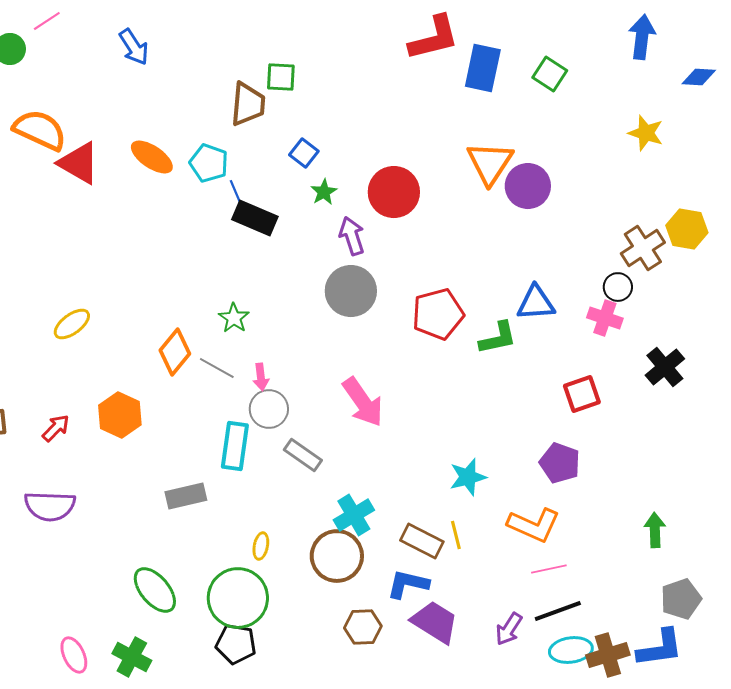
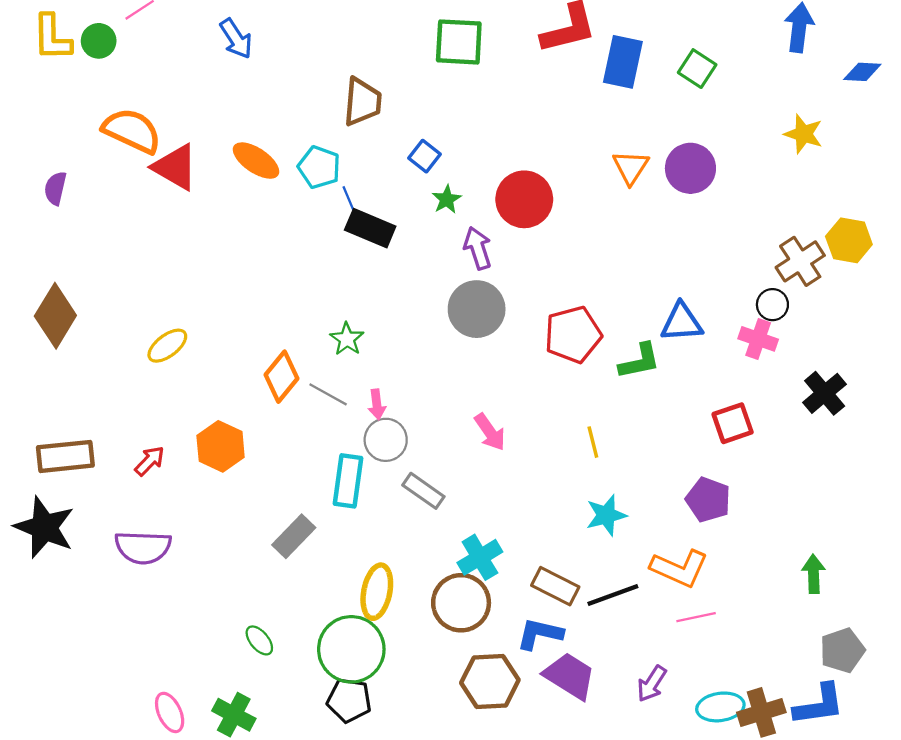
green square: (281, 77) -> (459, 42), moved, size x1.5
orange triangle: (490, 163) -> (631, 167), size x0.7
purple circle: (528, 186) -> (690, 168), moved
pink arrow: (363, 402) -> (490, 432), size x0.7
gray rectangle: (186, 496) -> (294, 536), turned -33
yellow line: (456, 535) -> (593, 442), moved
yellow ellipse: (261, 546) -> (377, 592), size x1.8
green ellipse: (155, 590) -> (259, 640), size x0.6
black line: (558, 611) -> (613, 595), moved
brown hexagon: (363, 627) -> (490, 681), size x1.4

